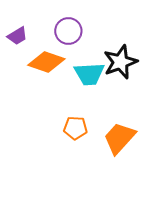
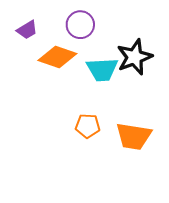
orange trapezoid: (119, 138) -> (134, 136), turned -123

